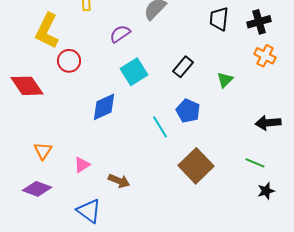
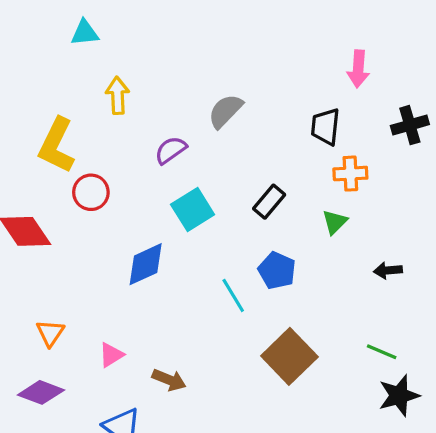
black cross: (259, 22) -> (410, 125), moved
orange cross: (265, 56) -> (350, 174), moved, turned -30
black arrow: (268, 123) -> (388, 270), moved, size x0.7
black star: (266, 191) -> (399, 396), size x1.5

